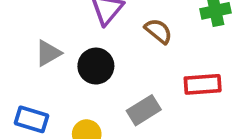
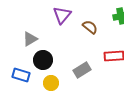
black circle: (96, 66) -> (43, 60), moved

